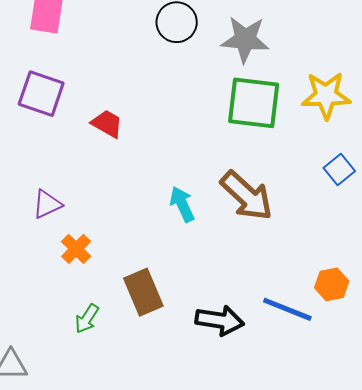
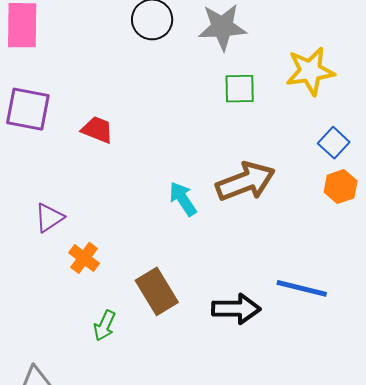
green square: (254, 103) -> (240, 89), size x0.6
brown arrow: (247, 196) -> (245, 182), turned -56
orange hexagon: (332, 284) -> (341, 187), moved

